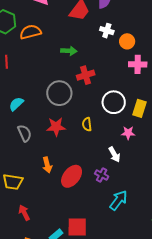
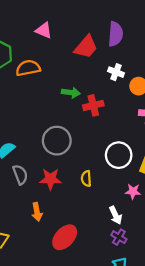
red cross: (86, 75) -> (93, 105), moved
gray semicircle: (25, 133) -> (20, 175), moved
orange arrow: (47, 165) -> (37, 212), moved
purple cross: (102, 175) -> (119, 237), moved

